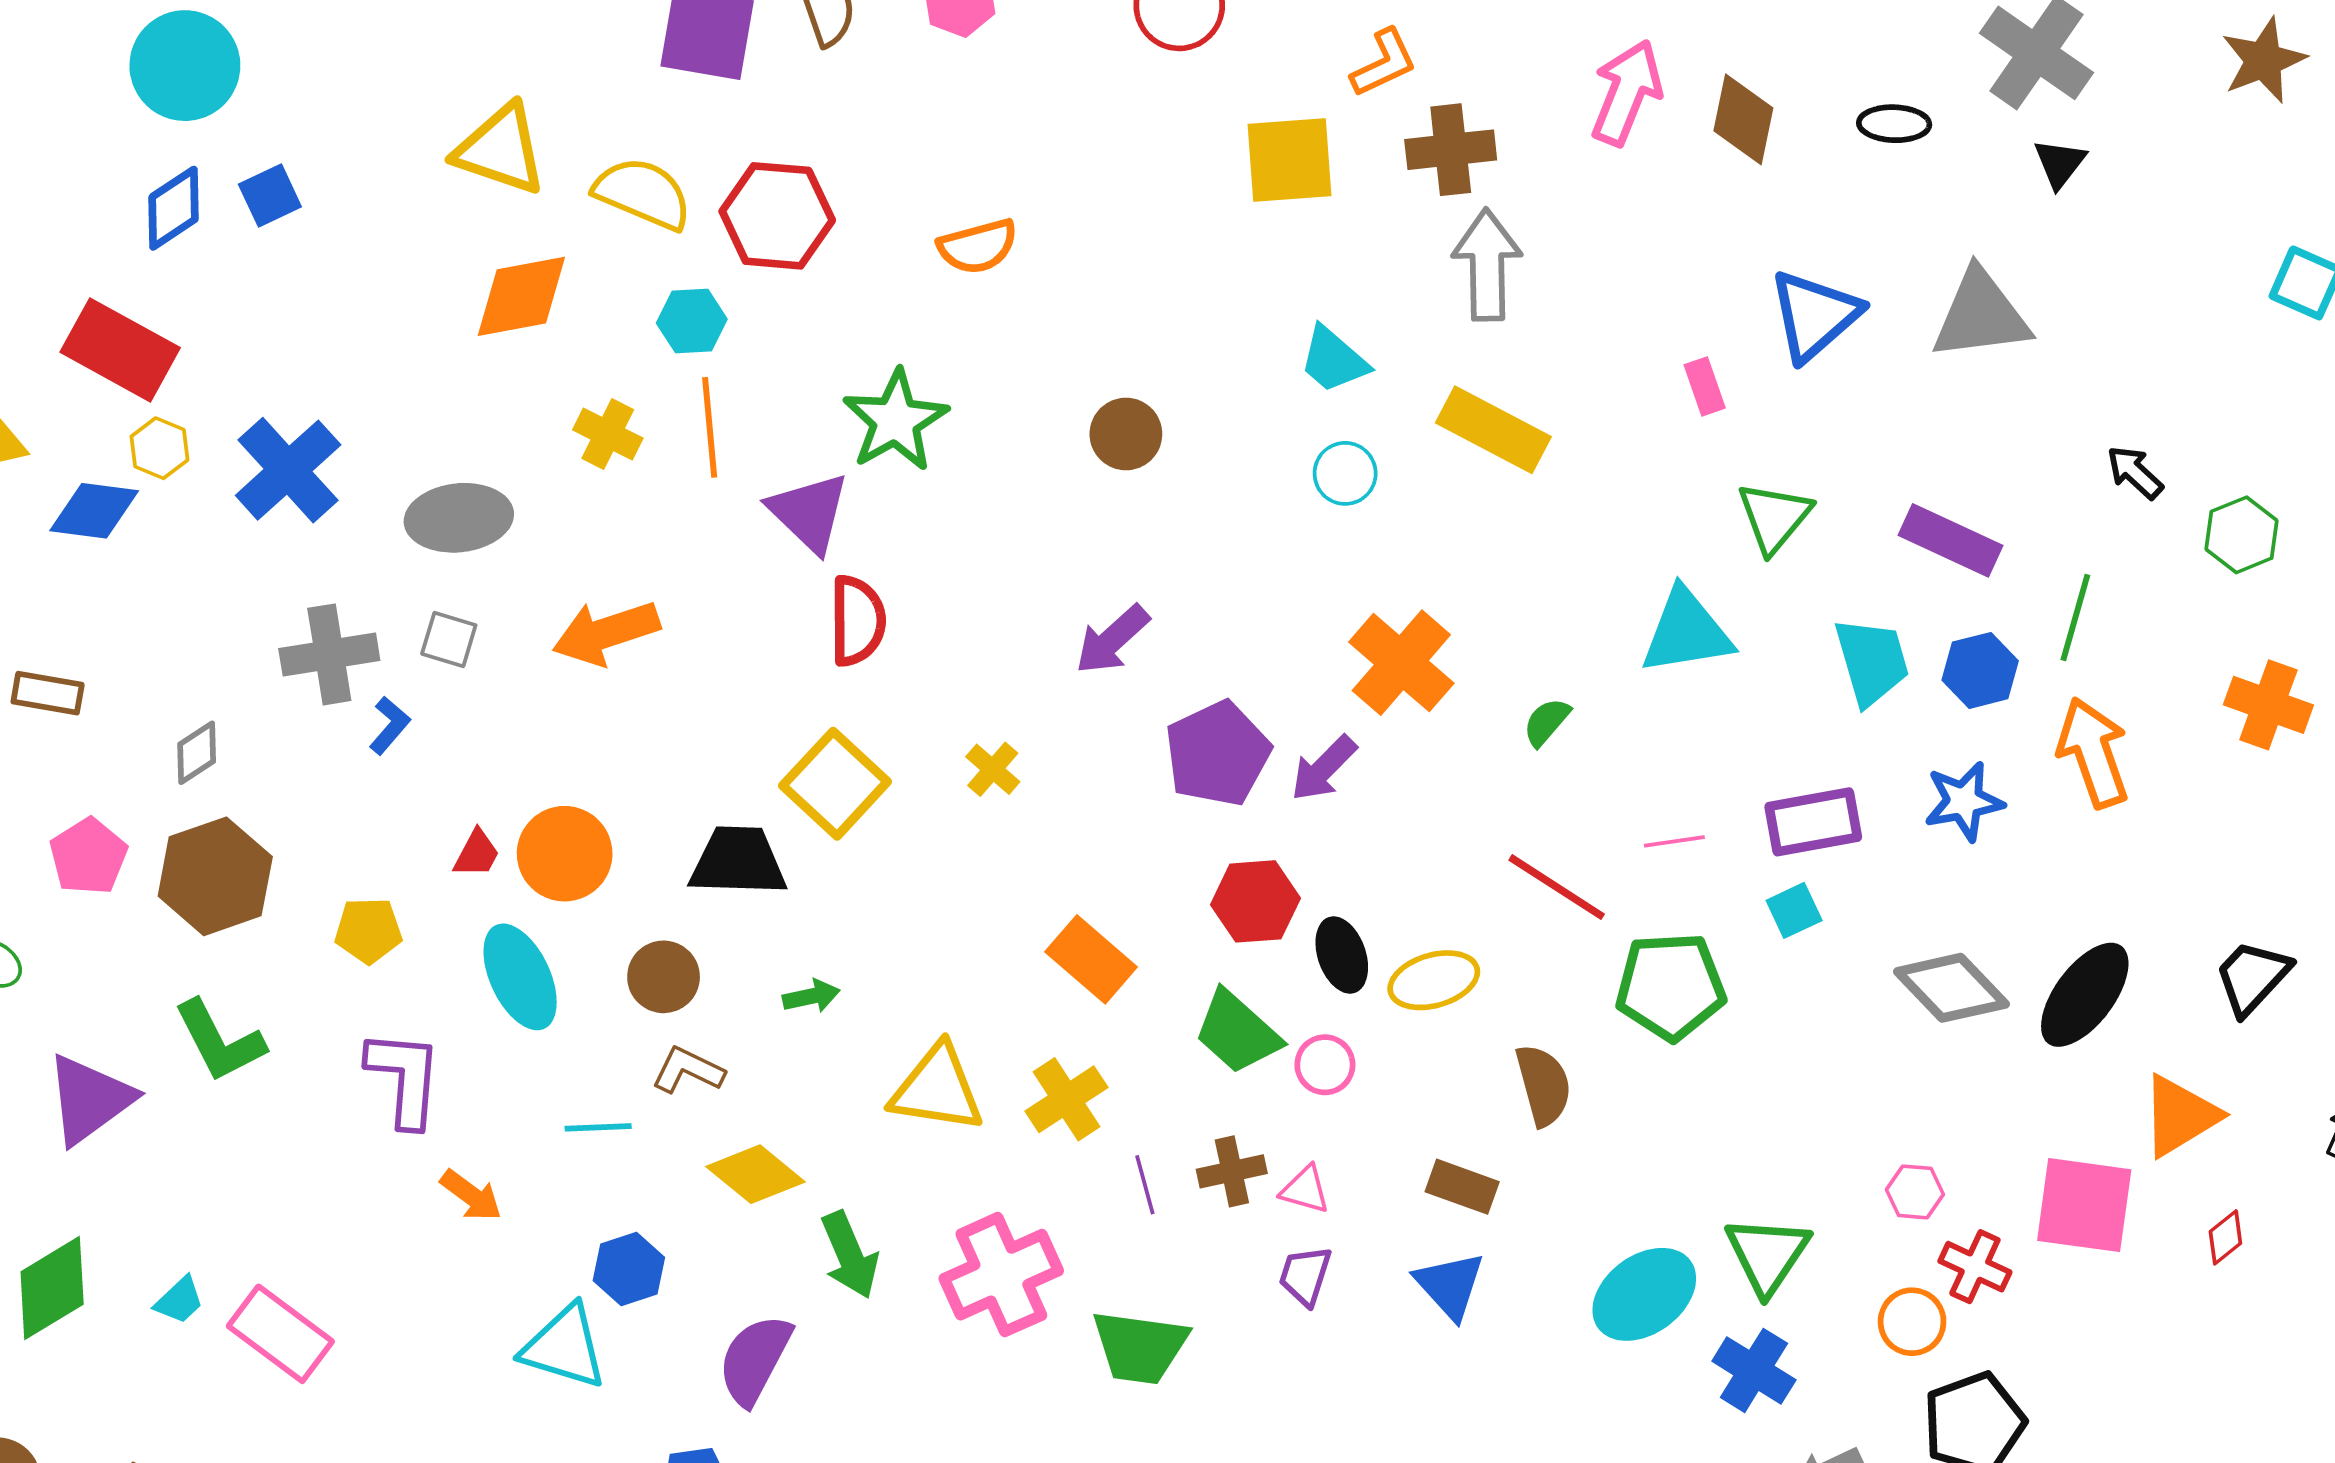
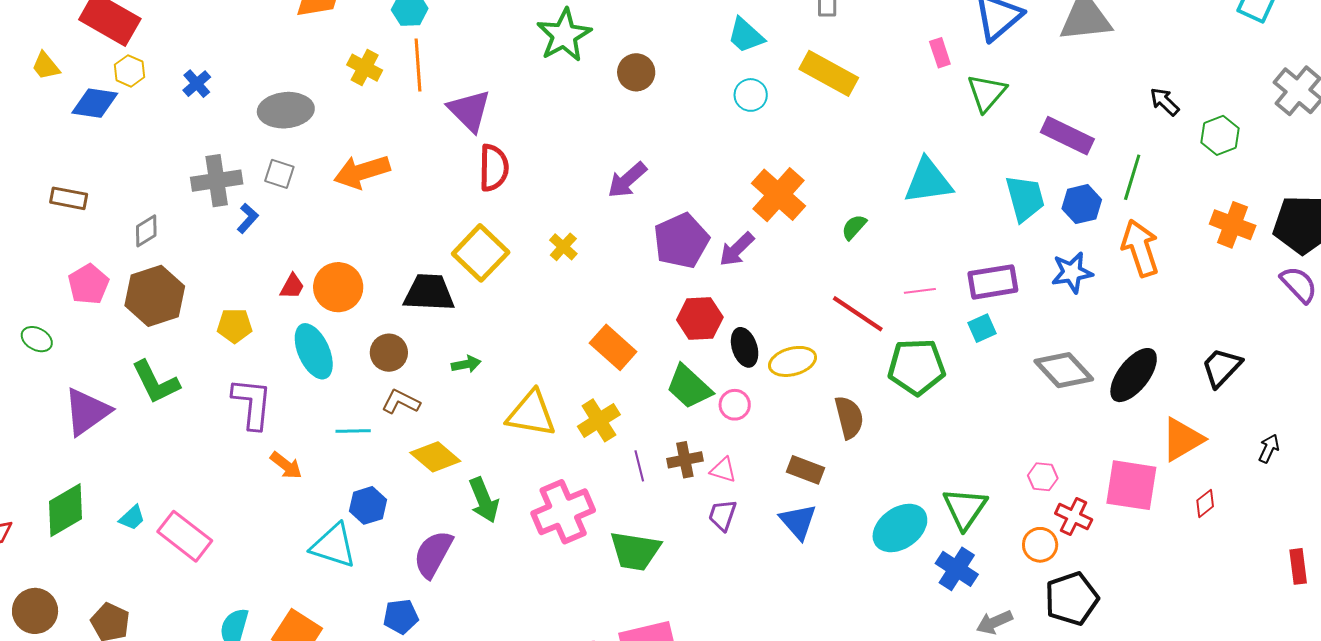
green star: (895, 421) -> (564, 35), moved
blue cross: (288, 470) -> (197, 84), size x0.5
green triangle: (1774, 517) -> (987, 93), moved

